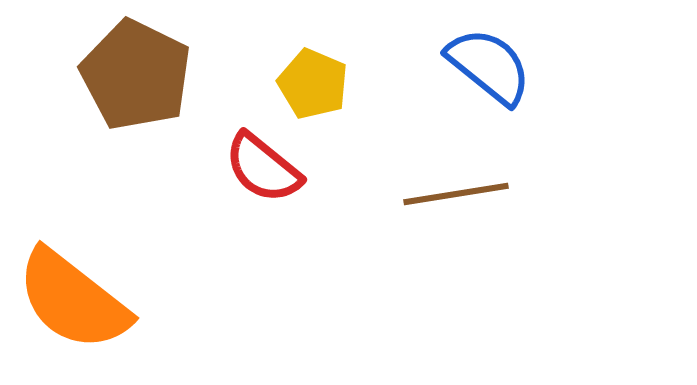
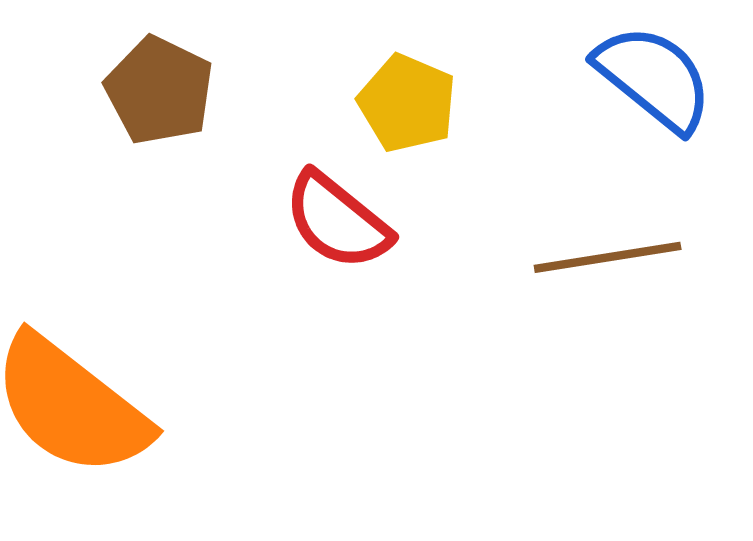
brown pentagon: (136, 75) -> (159, 91), size x0.7

